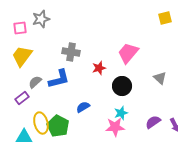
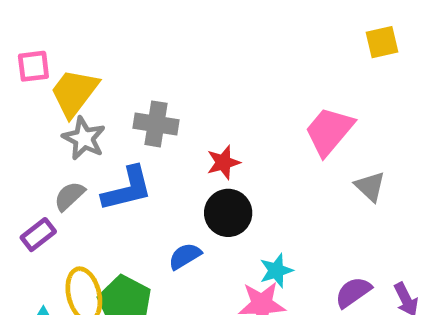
gray star: (41, 19) -> (84, 138), moved, turned -30
pink trapezoid: (128, 53) -> (329, 131), moved
yellow trapezoid: (22, 56) -> (74, 93), moved
black circle: (122, 86) -> (228, 213), moved

